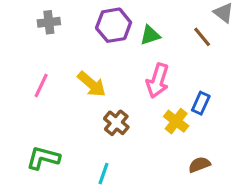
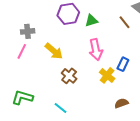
gray cross: (49, 22) -> (28, 31), moved
pink arrow: (158, 81) -> (96, 50), turned -30
cyan line: (104, 174) -> (60, 108), turned -72

